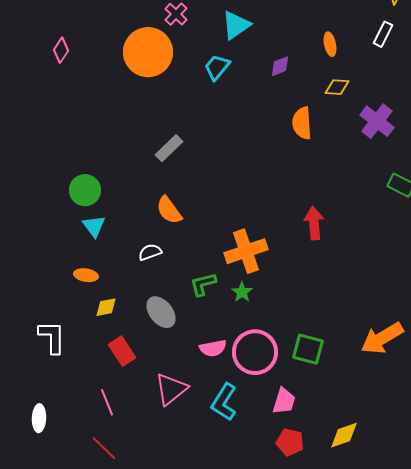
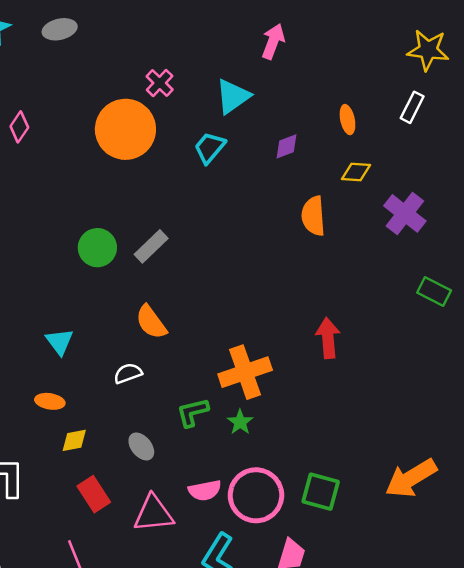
green circle: (85, 190) -> (97, 248), moved
gray ellipse: (161, 312) -> (141, 446), size x0.7
pink triangle: (171, 389) -> (154, 514), moved, turned 33

